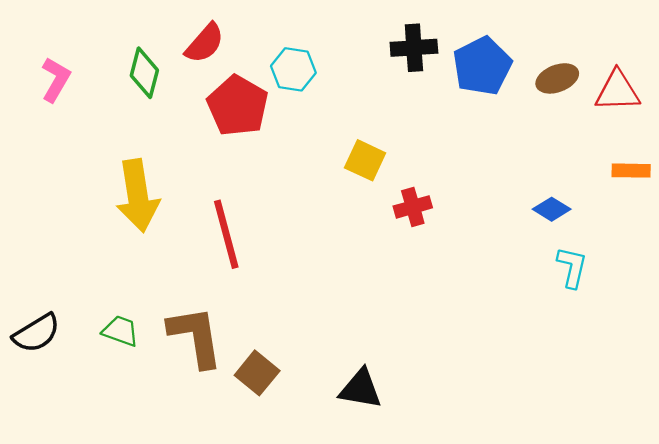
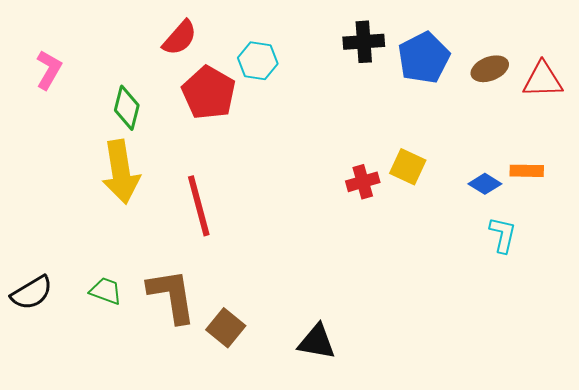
green diamond: (144, 73) -> (127, 108), moved
yellow square: (365, 160) -> (408, 167), moved
orange rectangle: (631, 171) -> (527, 171), moved

